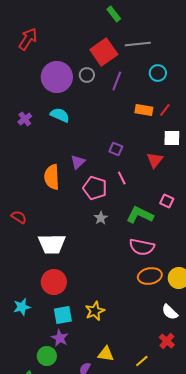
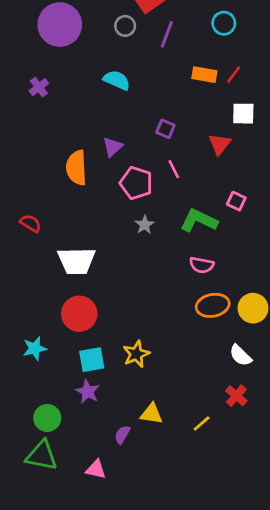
purple circle: (57, 77) -> (60, 25), moved
cyan semicircle: (60, 115) -> (117, 80), moved
pink semicircle: (142, 247) -> (202, 265), size x0.7
green circle: (47, 356) -> (47, 418), moved

